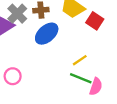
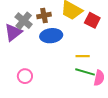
blue ellipse: (47, 34) -> (51, 36), turned 40
yellow line: (80, 60) -> (83, 56), turned 40

